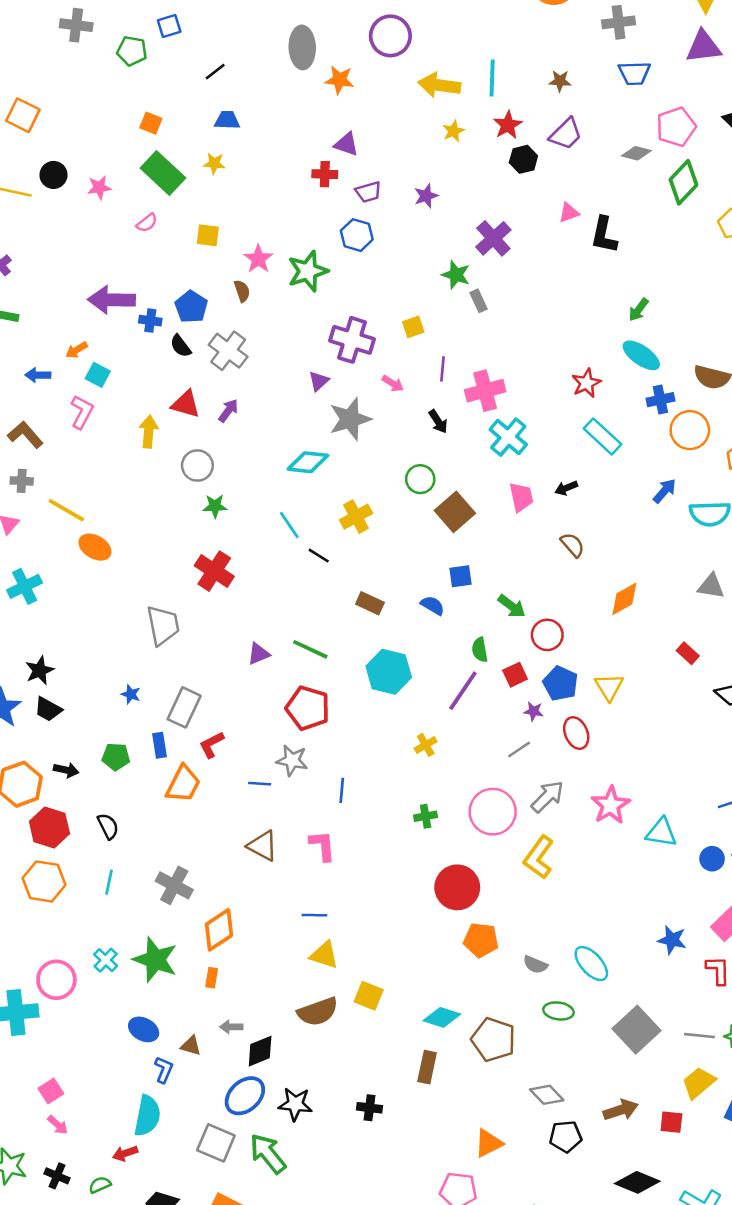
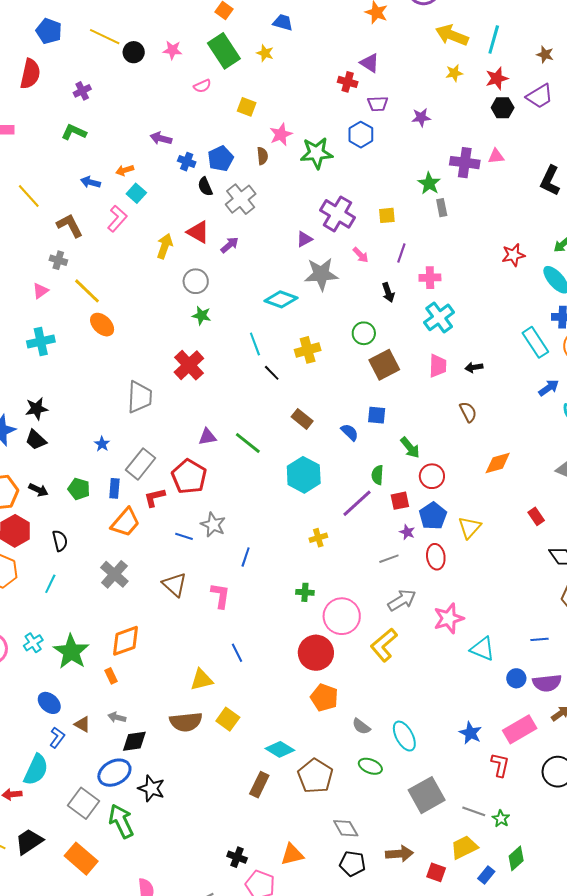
black circle: (54, 175) -> (134, 52), moved
pink triangle: (569, 213) -> (496, 156), moved
purple cross: (493, 238) -> (465, 163), turned 36
purple arrow: (112, 300) -> (161, 138), size x0.6
red star: (586, 383) -> (513, 255), moved
pink cross: (485, 391) -> (430, 278), size x0.7
cyan rectangle: (602, 436) -> (535, 342), moved
red pentagon: (308, 708) -> (189, 476), moved
pink circle: (493, 812) -> (342, 616), moved
gray cross: (174, 885) -> (114, 574), moved
blue line: (314, 915) -> (237, 653), moved, turned 48
yellow triangle: (324, 955) -> (202, 680), turned -45
orange rectangle: (212, 978) -> (111, 676), turned -49
black cross: (370, 1108) -> (237, 857), moved

